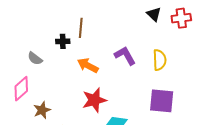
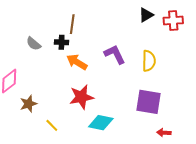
black triangle: (154, 14) -> (146, 15), turned 42
black cross: (63, 41) -> (62, 42), moved
gray semicircle: (35, 58) -> (34, 44), moved

